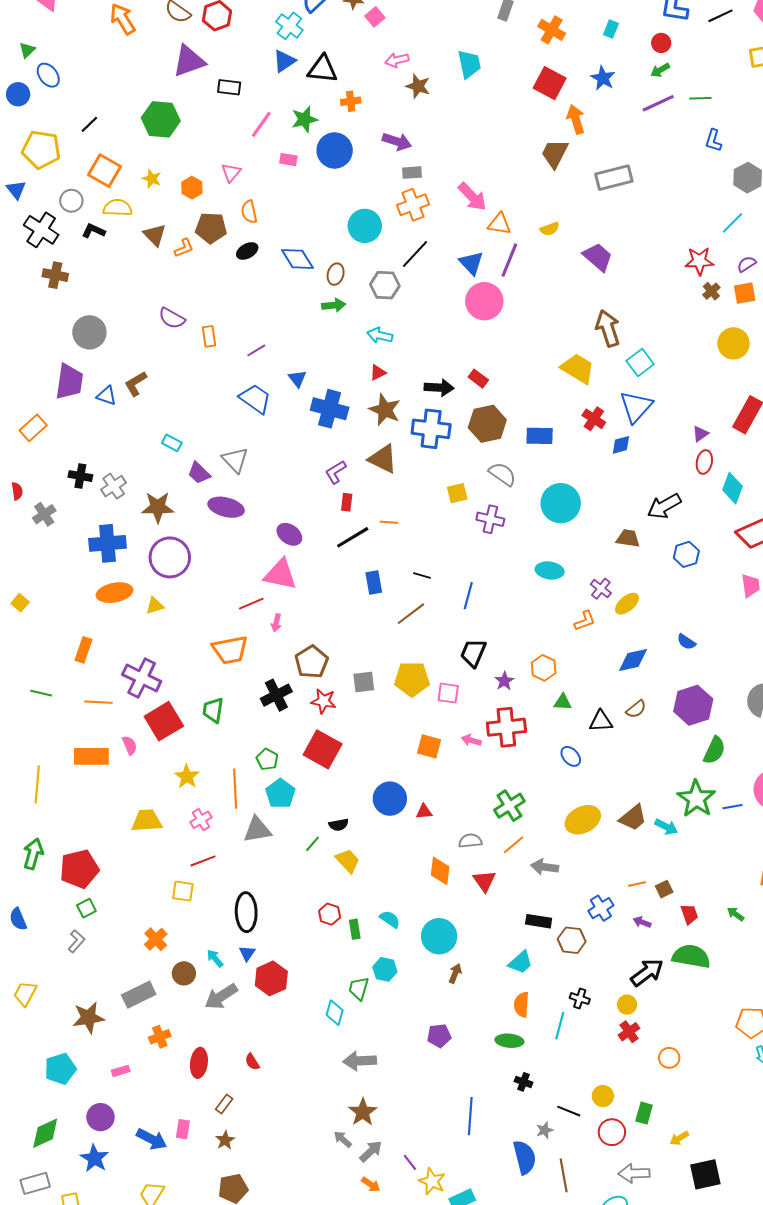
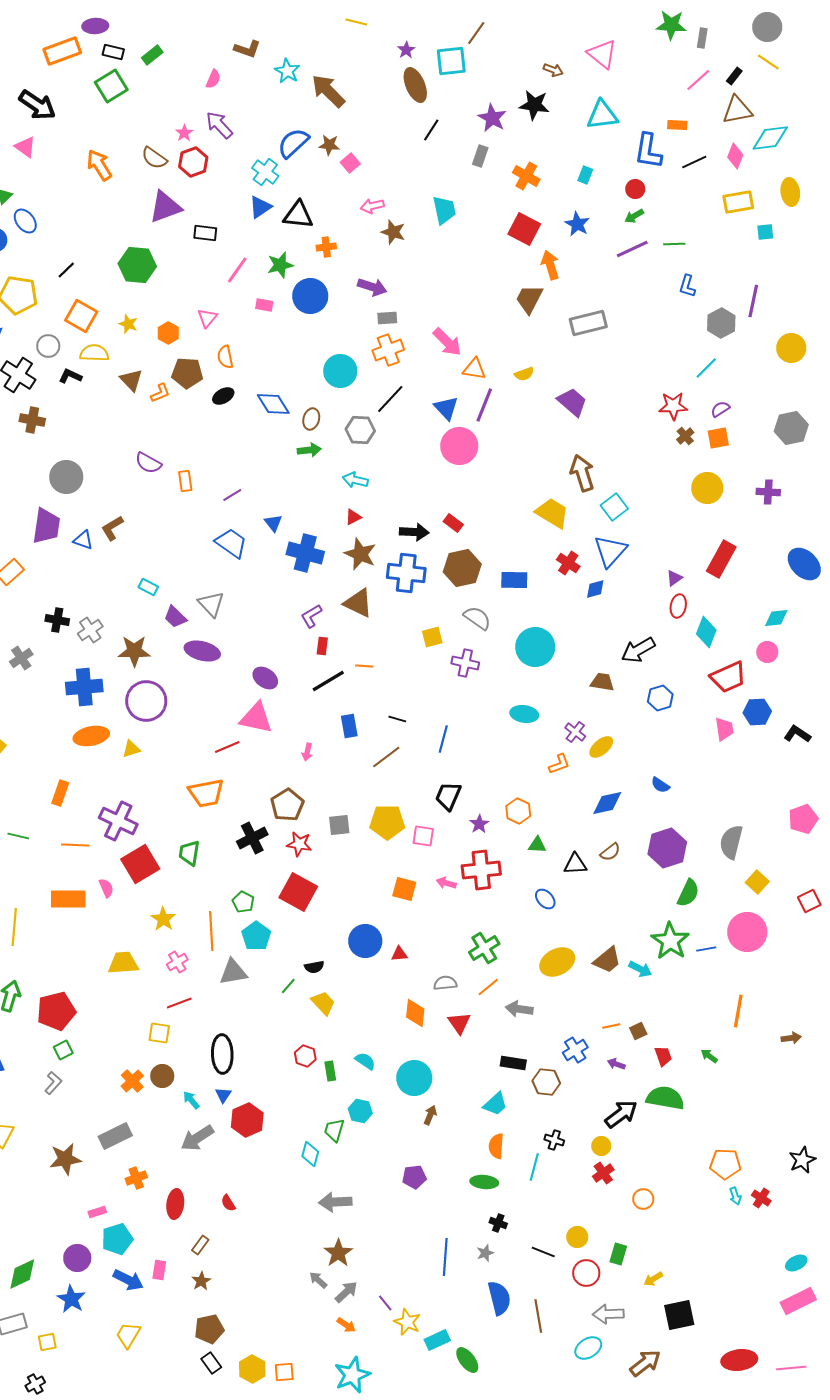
pink arrow: (276, 623) -> (307, 752), moved
brown circle: (184, 973) -> (162, 1076), moved
cyan pentagon: (60, 1069) -> (117, 1239), moved
gray star: (545, 1130) -> (485, 1253), moved

